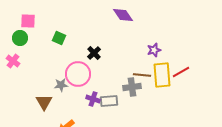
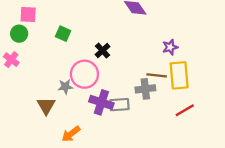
red line: (181, 72) -> (185, 110), moved
purple cross: (93, 99) -> (101, 102), size x1.5

